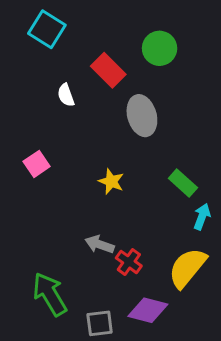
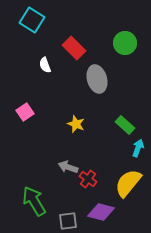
green circle: (160, 48) -> (125, 43), moved

